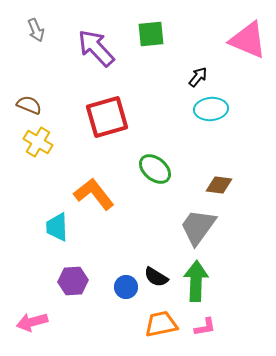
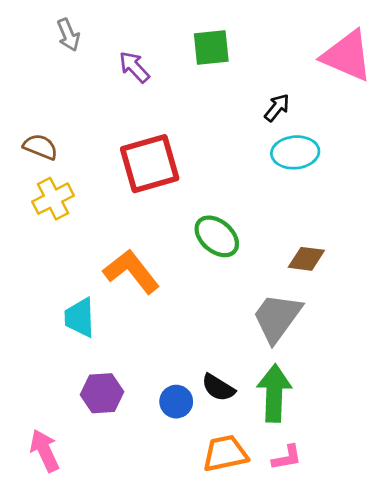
gray arrow: (36, 30) -> (68, 35), moved
purple arrow: (96, 48) -> (134, 67), size x0.6
yellow cross: (38, 142) -> (53, 199), turned 32
pink arrow: (32, 322) -> (45, 451), turned 80

